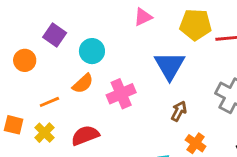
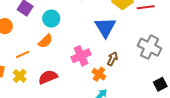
pink cross: (121, 94) -> (81, 56), moved
orange cross: (196, 143) -> (99, 74), moved

